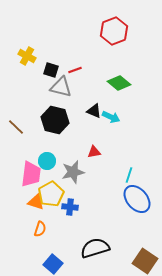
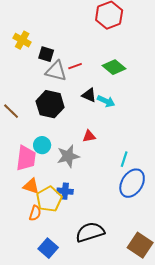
red line: (75, 70) -> (75, 66), moved
yellow pentagon: (51, 194) -> (49, 199), moved
blue ellipse: (137, 199) -> (132, 183), turned 72

